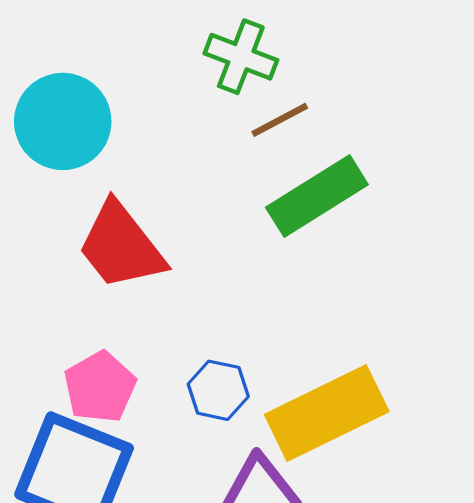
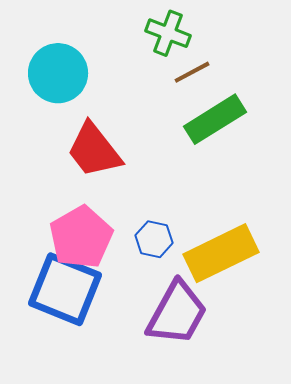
pink pentagon: (100, 387) -> (81, 237), size x1.4

